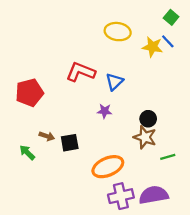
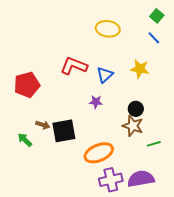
yellow star: (153, 47) -> (140, 69), moved
black square: (70, 143) -> (64, 131), size x1.4

